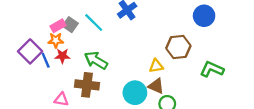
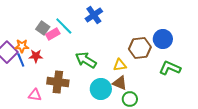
blue circle: (204, 16) -> (163, 39), moved
pink rectangle: (58, 26) -> (53, 34), moved
orange star: (56, 40) -> (22, 46), moved
green arrow: (96, 60) -> (86, 60), moved

